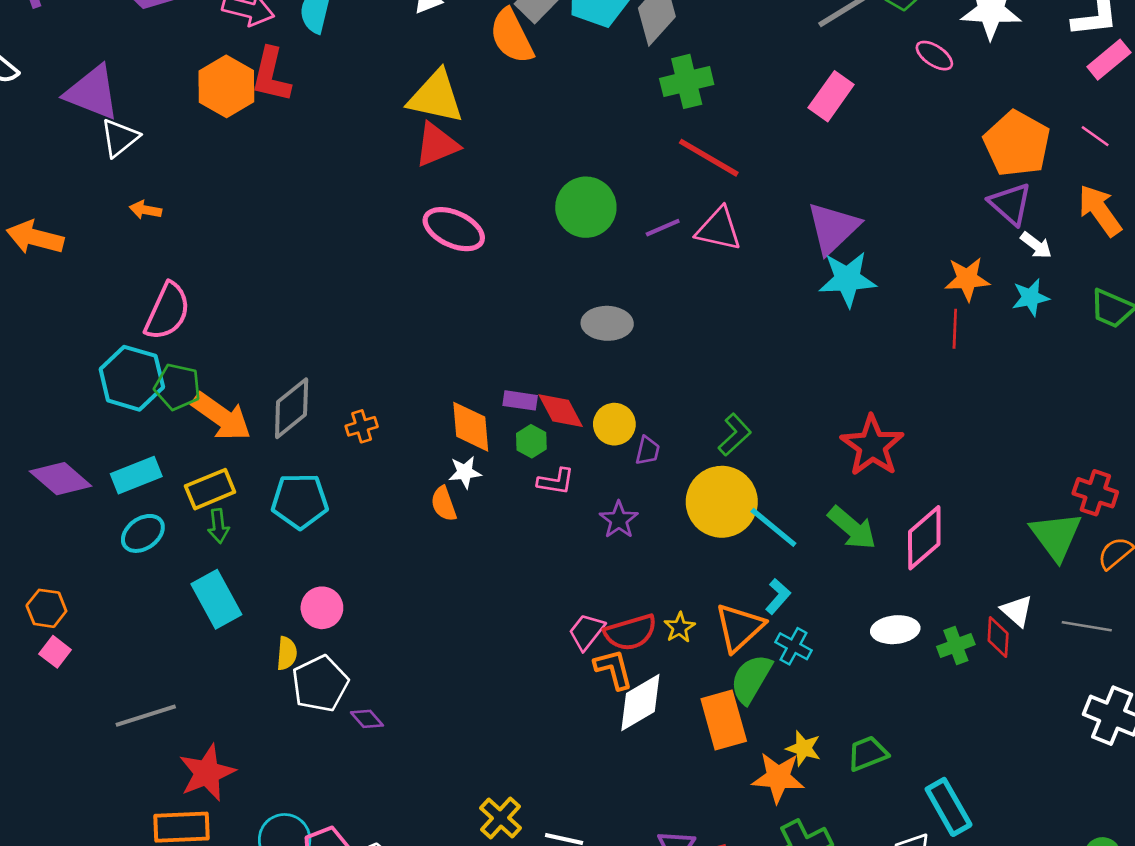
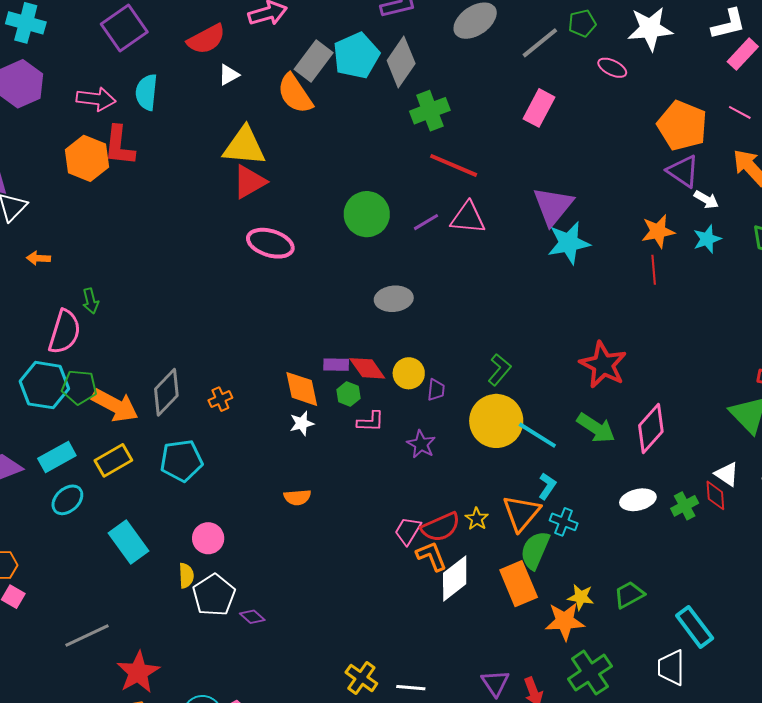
orange semicircle: (444, 504) -> (297, 497), moved, turned -68
green arrow: (218, 526) -> (91, 301), moved

